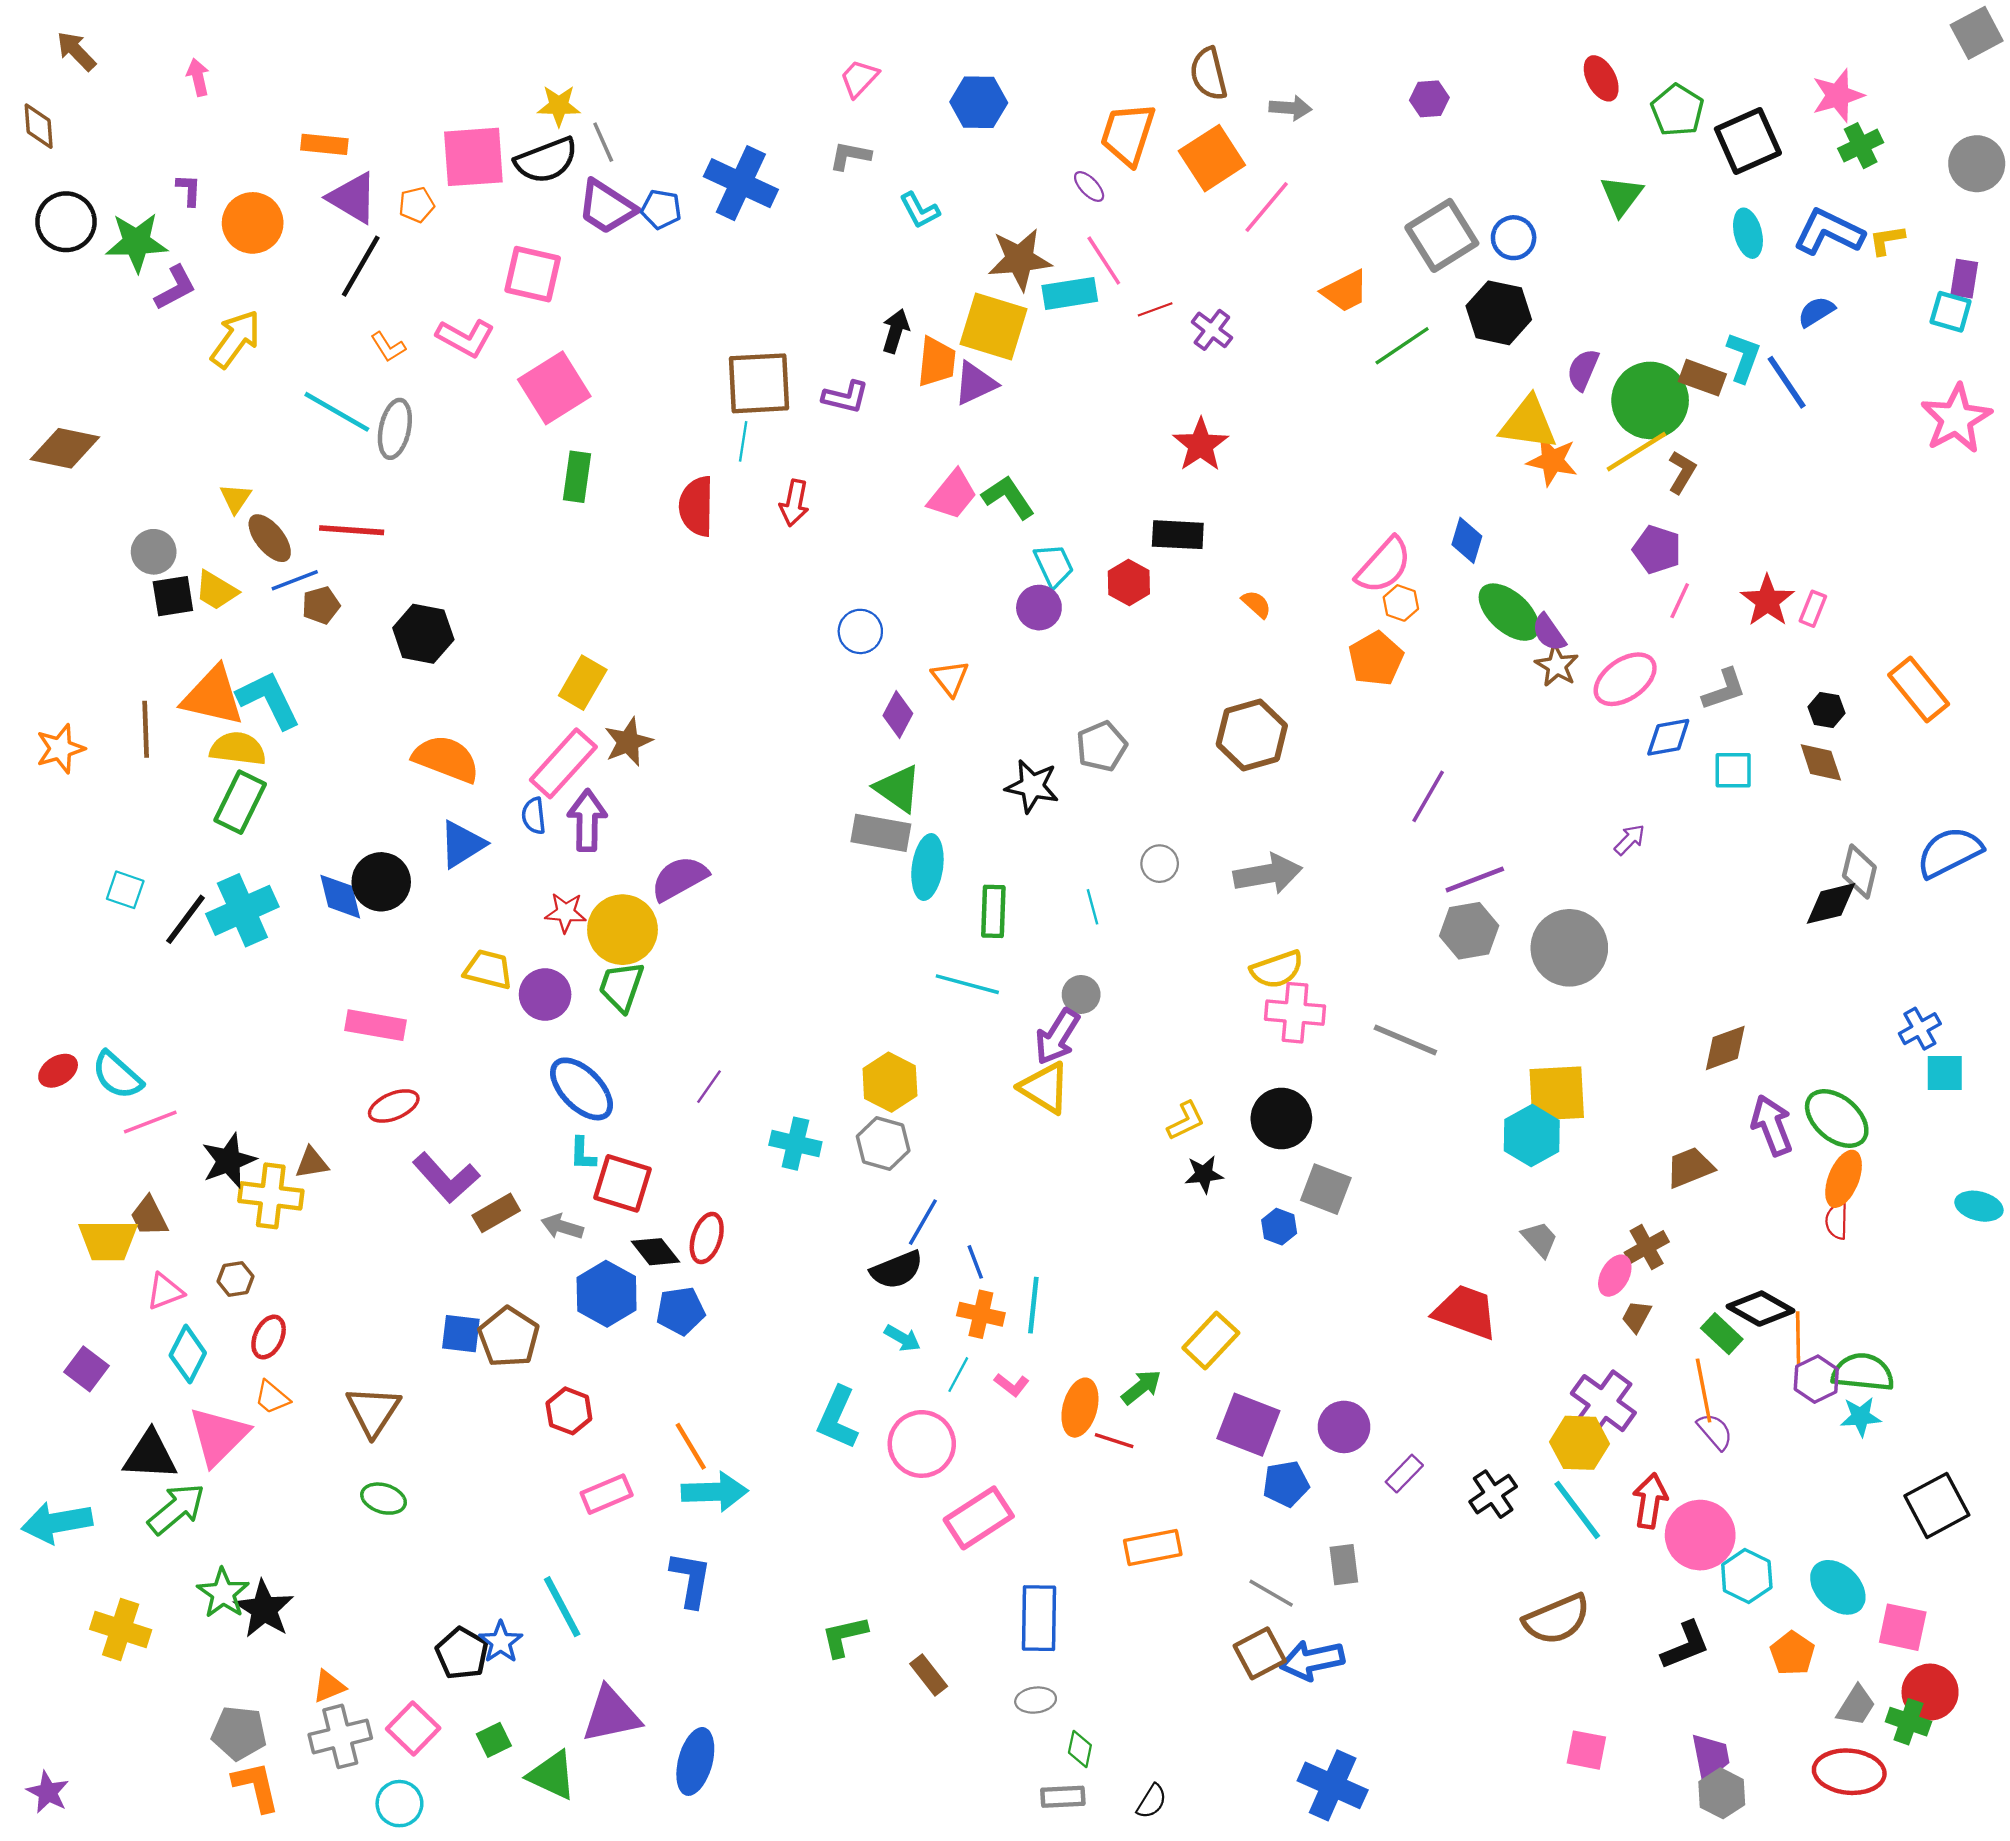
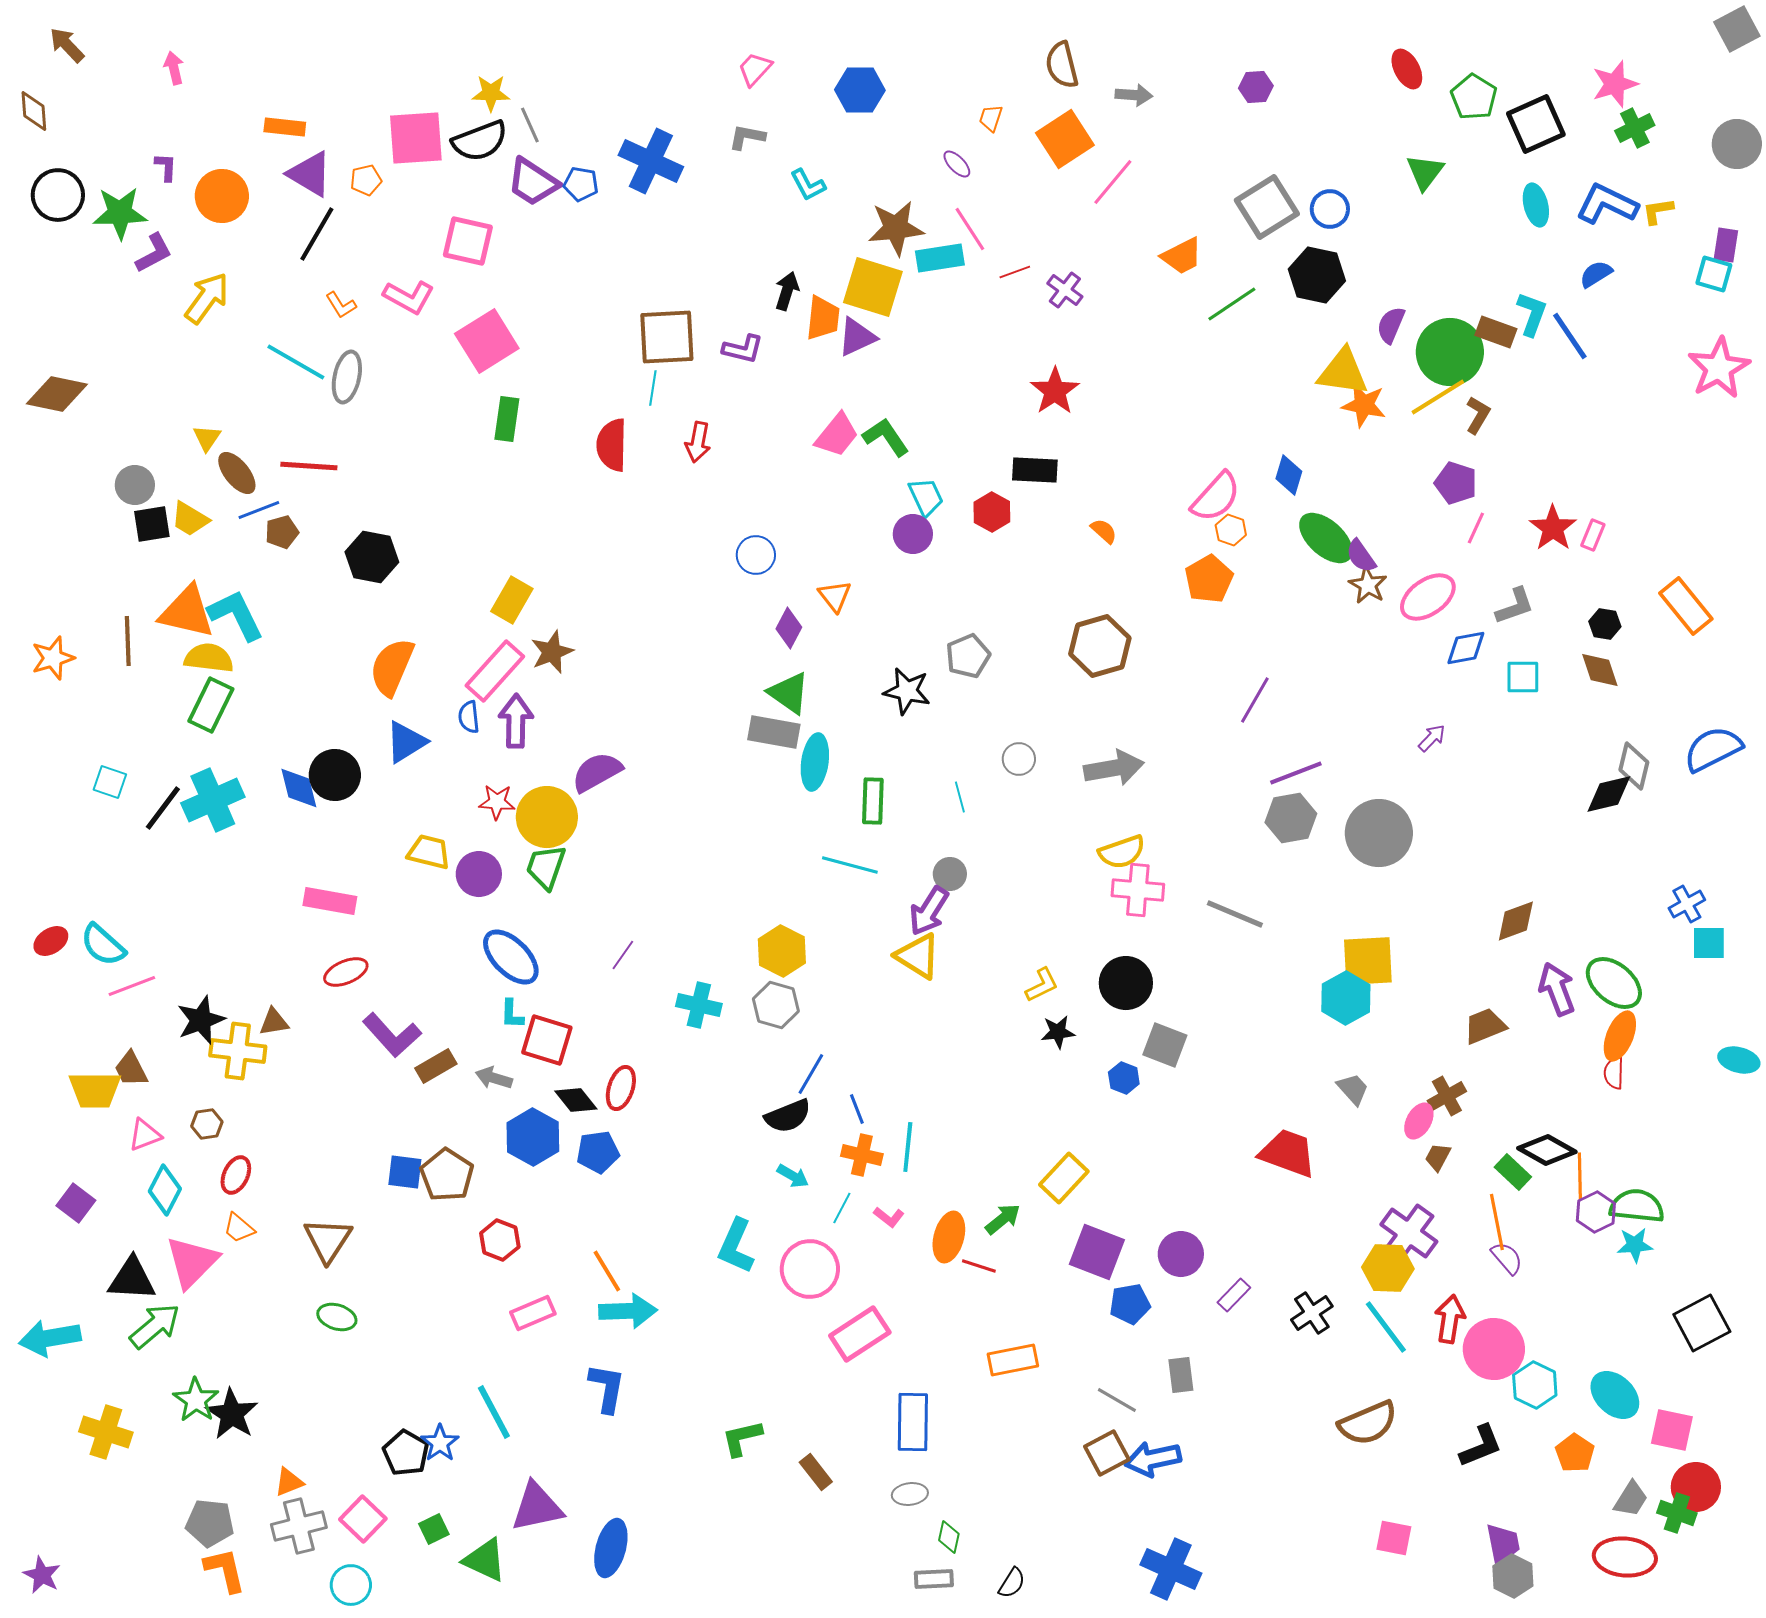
orange trapezoid: (1128, 134) -> (991, 118), size x0.5
orange semicircle: (446, 759) -> (392, 667), turned -88

